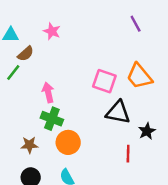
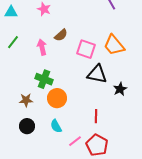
brown semicircle: (26, 54) -> (61, 35), moved
pink arrow: (48, 92) -> (42, 47), moved
red line: (128, 154) -> (96, 116), moved

